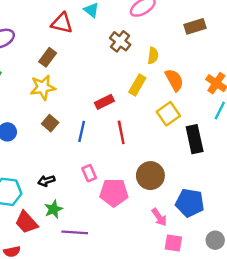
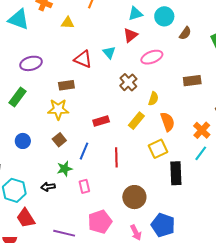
brown rectangle: (48, 57) -> (66, 85), turned 35
red rectangle: (104, 102) -> (101, 121), moved
pink pentagon: (114, 193) -> (100, 222), moved, turned -30
green star: (53, 209) -> (65, 169), moved

